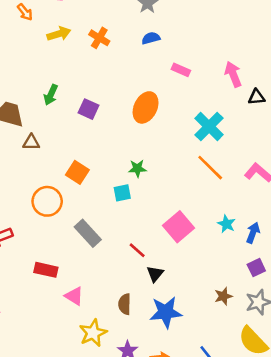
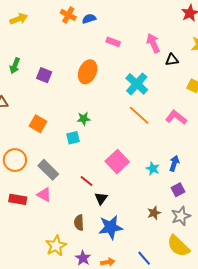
orange cross: (99, 38) -> (68, 15), moved
orange circle: (47, 201) -> (15, 160), moved
cyan star: (226, 224) -> (153, 169), moved
pink triangle: (74, 296) -> (44, 195), moved

